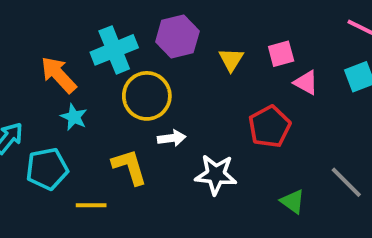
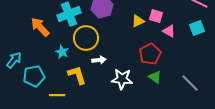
pink square: (281, 54) -> (156, 16), turned 32
yellow triangle: (231, 59) -> (138, 21), moved, turned 32
cyan star: (74, 117) -> (62, 52), moved
green triangle: (293, 201) -> (155, 77), moved

